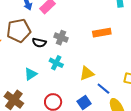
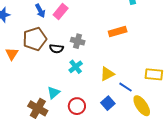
cyan cross: (56, 63) -> (76, 67), turned 32
cyan triangle: (31, 74) -> (53, 93), moved

